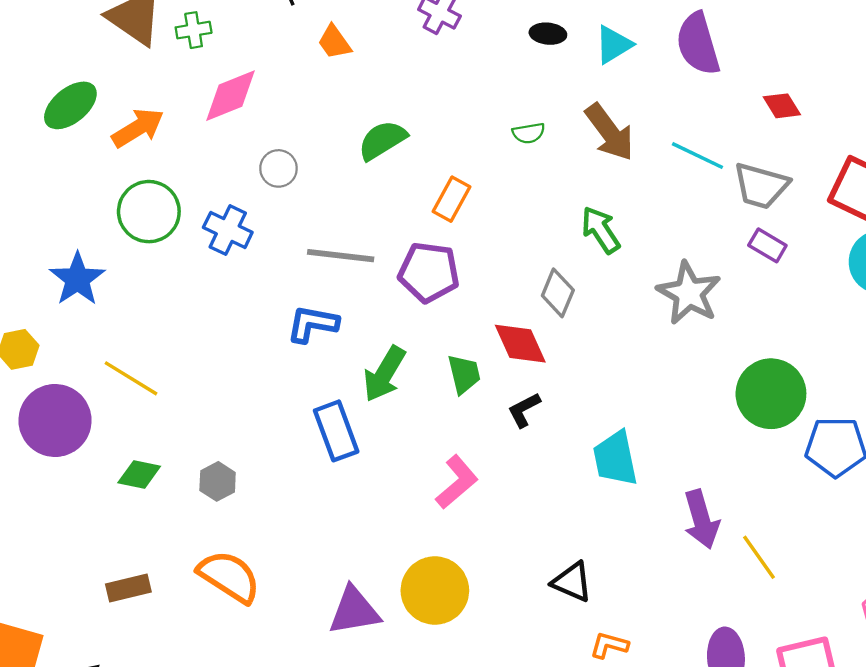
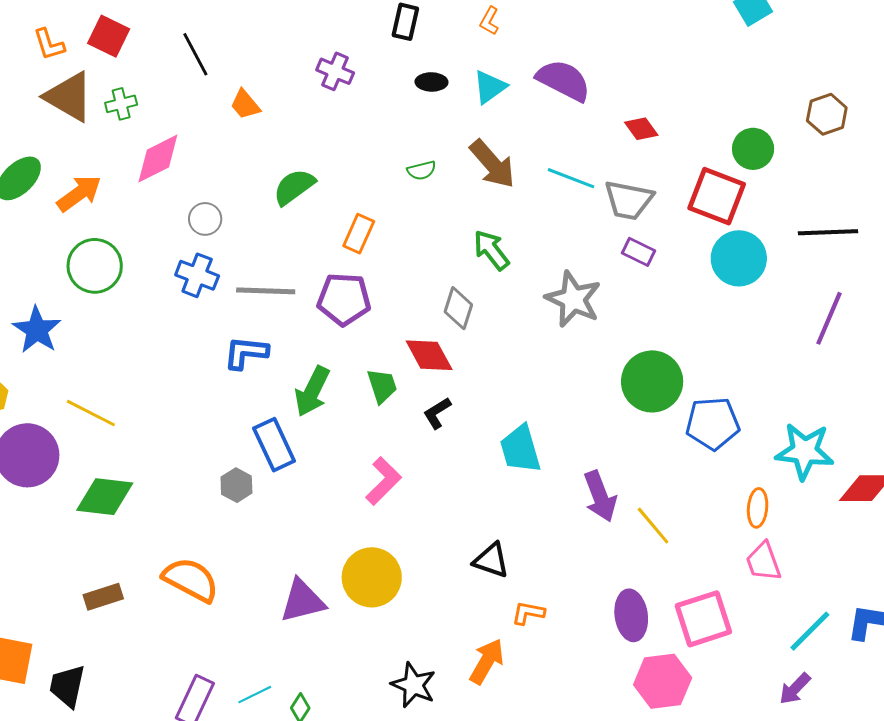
purple semicircle: (698, 44) -> (564, 80), turned 138
blue cross: (228, 230) -> (197, 275), moved
green diamond: (139, 474) -> (105, 497), size x1.5
gray hexagon: (218, 481) -> (236, 485), moved

